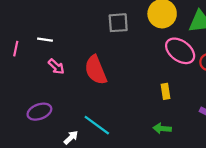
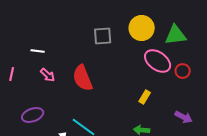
pink line: (16, 49) -> (12, 74), moved
yellow rectangle: (165, 91) -> (145, 97), turned 40

